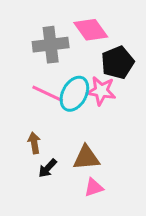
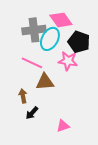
black pentagon: (118, 62) -> (79, 42), turned -30
cyan ellipse: (74, 94) -> (50, 39), moved
brown triangle: (86, 158) -> (45, 82), moved

